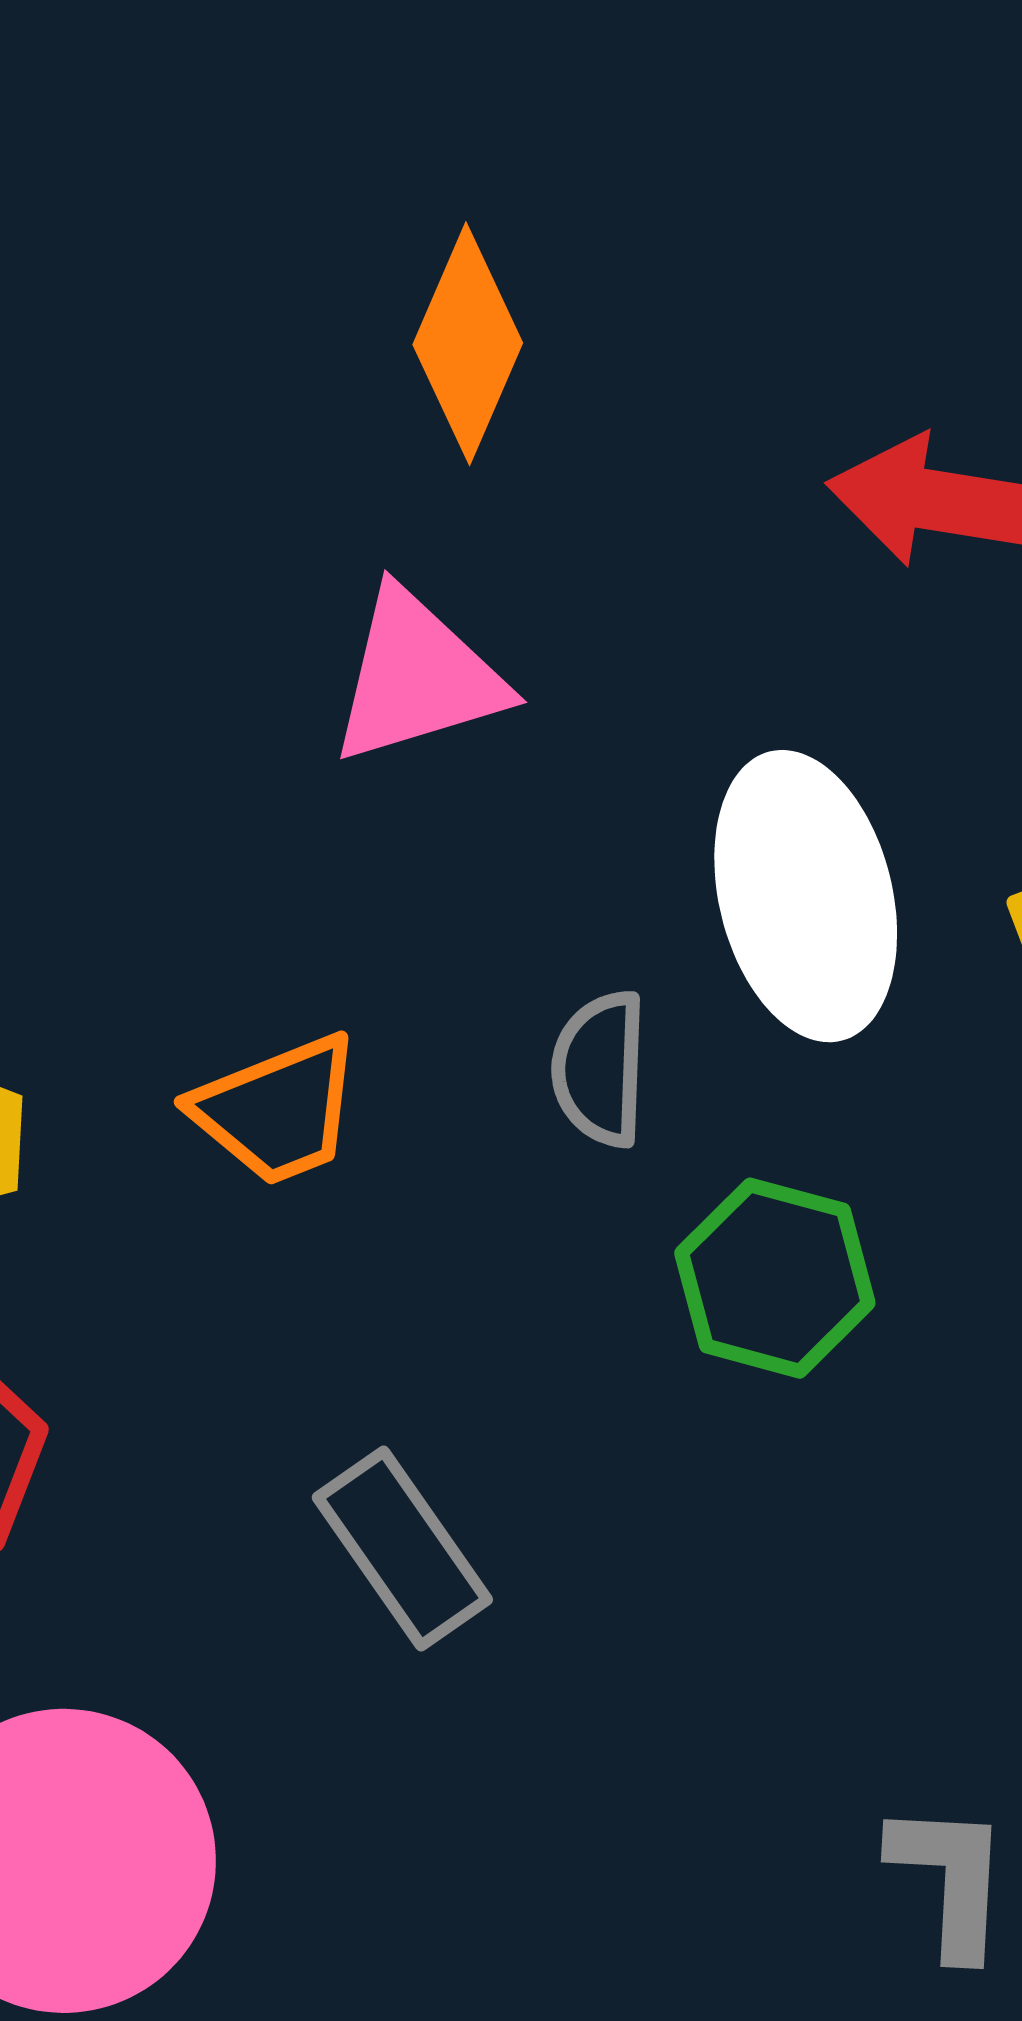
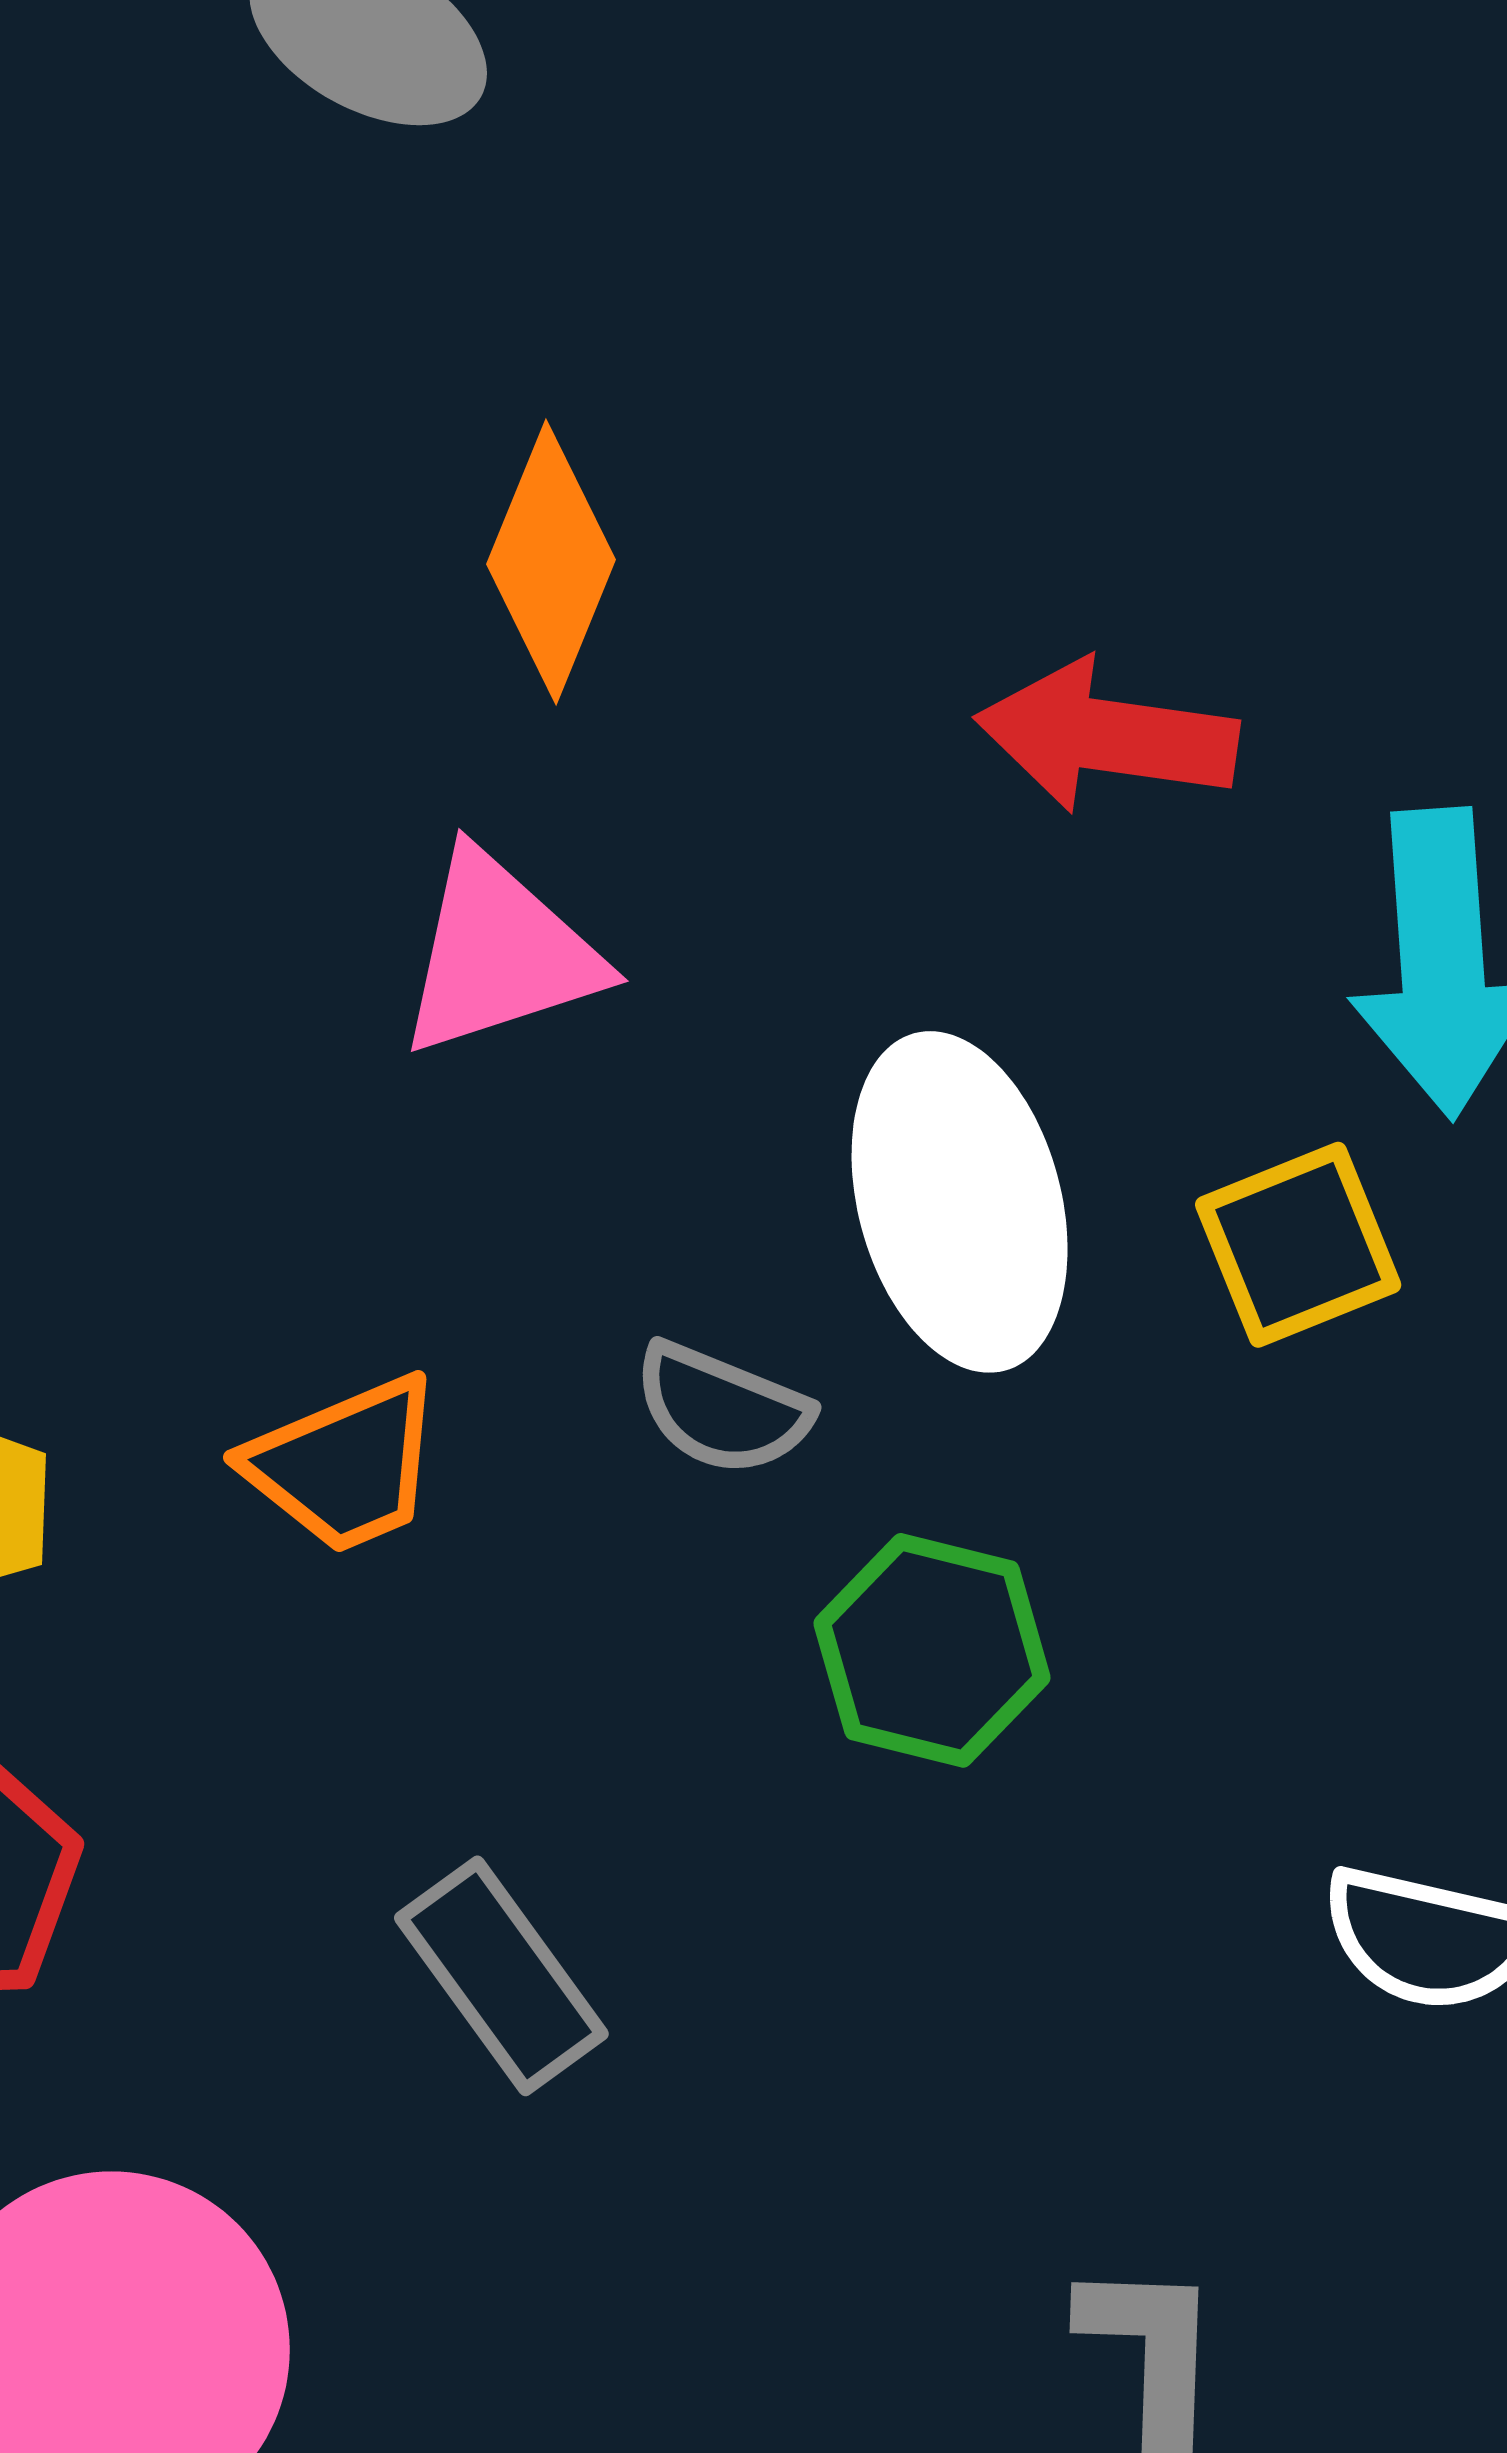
gray semicircle: (600, 1069) -> (722, 1409), turned -69

